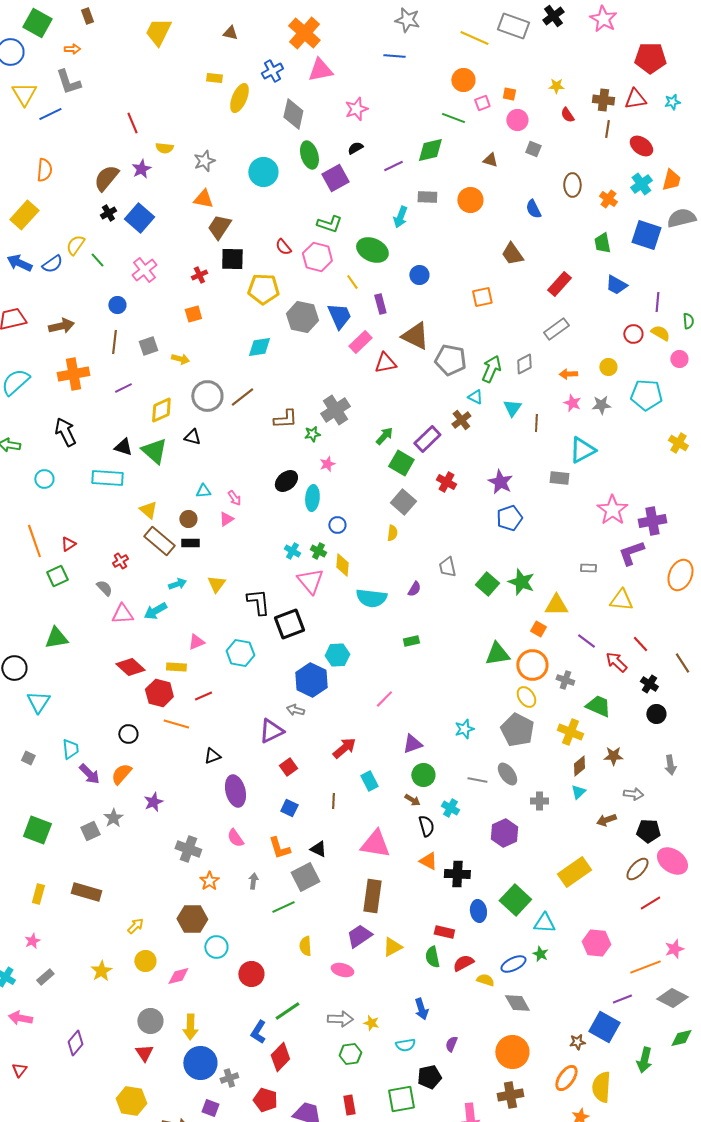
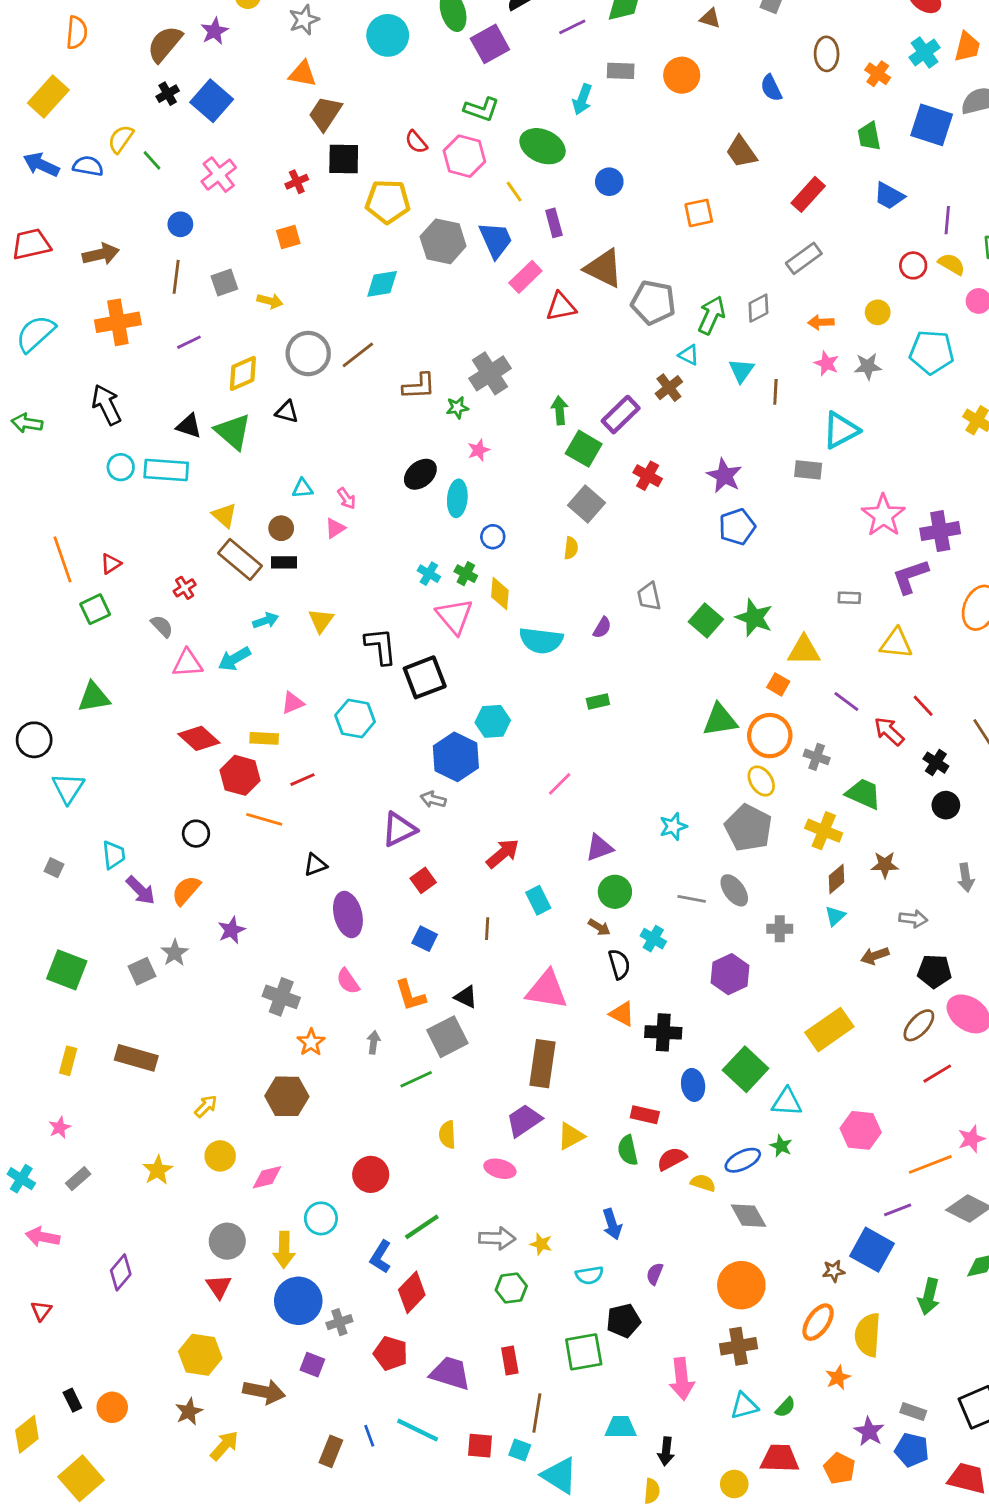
blue semicircle: (52, 264) -> (88, 166), turned -135
green arrow: (384, 436) -> (560, 410), turned -48
cyan circle: (44, 479) -> (121, 467), moved
cyan circle: (216, 947) -> (321, 1218), moved

